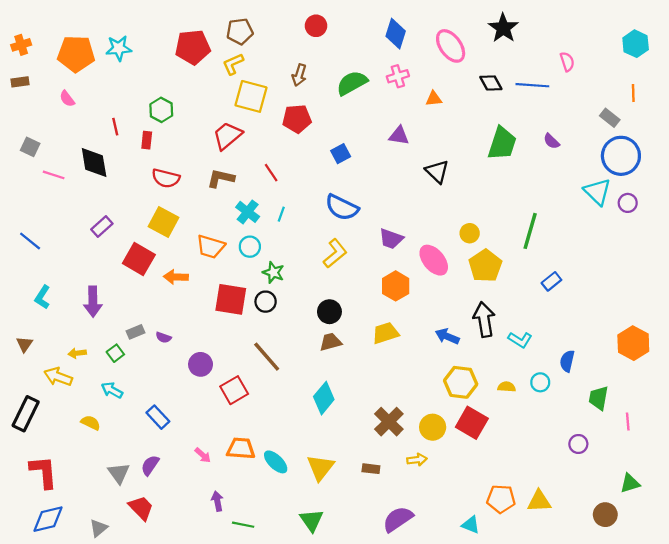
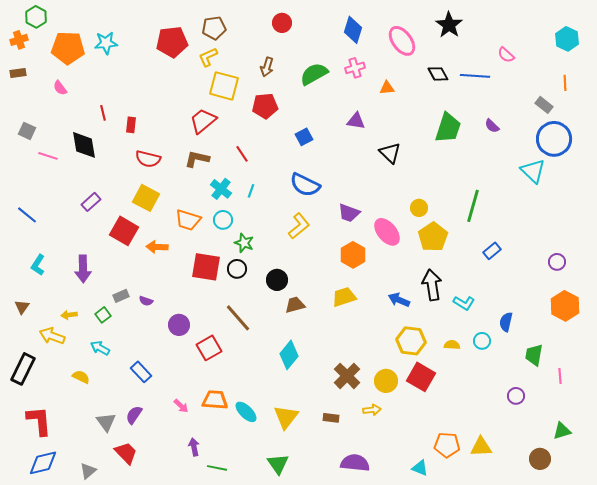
pink semicircle: (567, 62) -> (506, 55), turned 150
green hexagon: (161, 110) -> (36, 17), moved
purple circle: (628, 203) -> (557, 262), moved
black circle: (329, 312) -> (277, 280), moved
purple semicircle: (398, 519) -> (355, 463), turned 40

